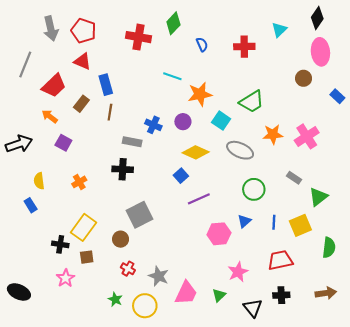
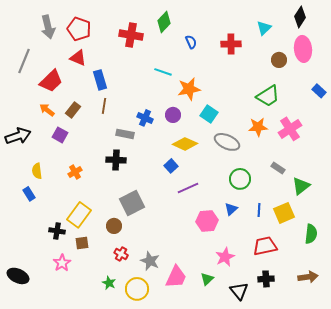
brown circle: (304, 78) -> (279, 60), moved
green trapezoid: (252, 102) -> (268, 96), moved
brown rectangle: (81, 104) -> (73, 110), moved

